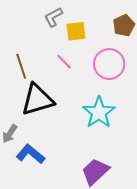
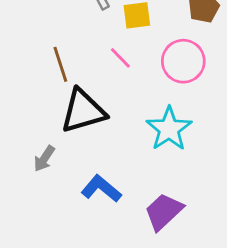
blue L-shape: (30, 154) -> (101, 189), moved

